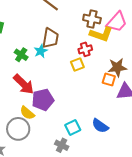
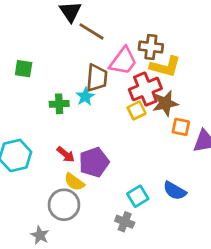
pink trapezoid: (117, 22) -> (123, 61), moved
red cross: (85, 49) -> (145, 89), size x1.6
green cross: (21, 55) -> (59, 104), turned -32
brown star: (117, 67) -> (165, 103), moved
red arrow: (24, 84) -> (66, 154), moved, size x0.6

